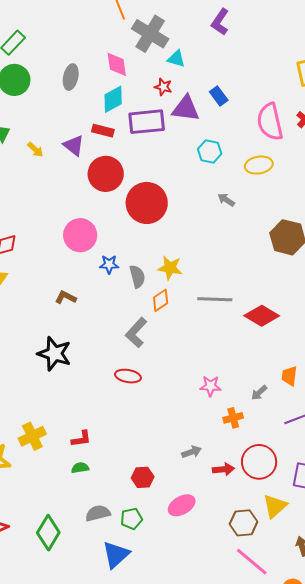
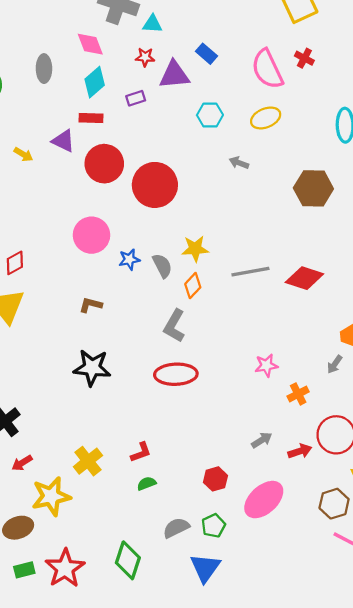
purple rectangle: (147, 122) -> (136, 98), size x0.5
red ellipse: (128, 376) -> (176, 374), size x1.5
gray arrow: (259, 393) -> (335, 364), moved
pink ellipse: (182, 505) -> (264, 500), size x1.4

